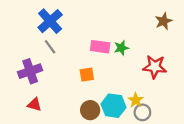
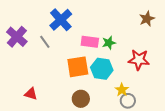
blue cross: (50, 21) -> (61, 20), moved
purple cross: (30, 71) -> (17, 37), moved, turned -30
orange square: (87, 75) -> (78, 67), size x1.6
cyan hexagon: (113, 106) -> (102, 69), moved

